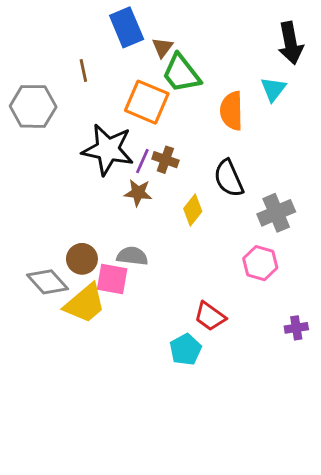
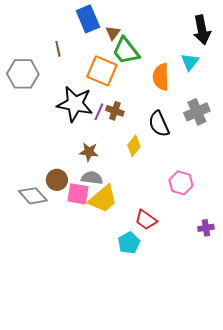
brown star: (138, 193) -> (89, 152), moved
gray cross: (276, 213) -> (197, 112), moved
yellow trapezoid: (85, 303) -> (103, 199), moved

